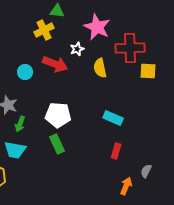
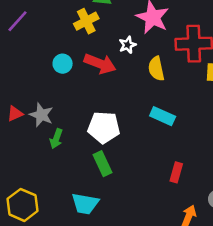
cyan circle: (25, 72) -> (63, 64), moved
cyan rectangle: (113, 118) -> (163, 116), moved
cyan trapezoid: (15, 150) -> (85, 204), moved

